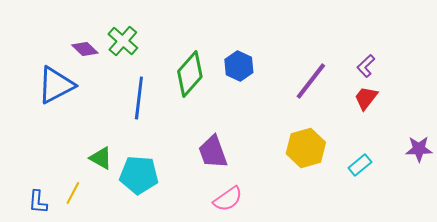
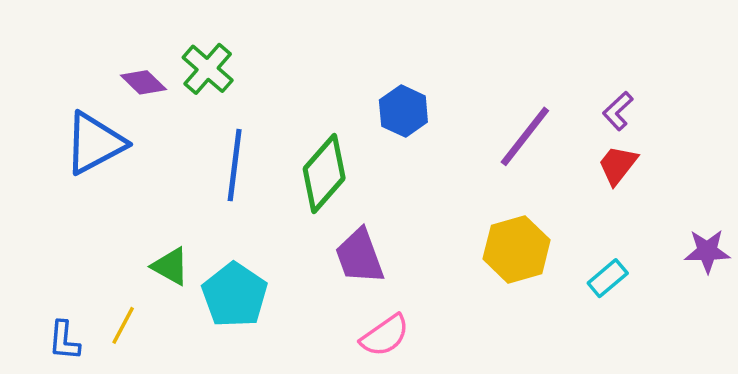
green diamond: (190, 74) -> (324, 173), moved
cyan pentagon: (139, 175) -> (235, 295), turned 30

